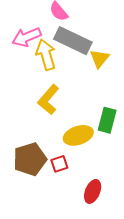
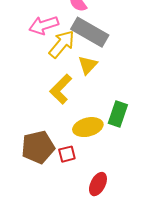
yellow arrow: (46, 55) -> (62, 44), turned 52
yellow triangle: (99, 59) -> (88, 65), moved

